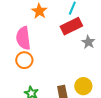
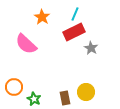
pink semicircle: (23, 38) -> (26, 44), turned -40
orange circle: (24, 60) -> (14, 87), moved

